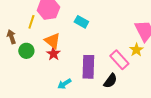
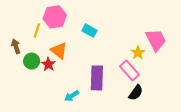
yellow star: (136, 50) -> (138, 53), moved
red star: (53, 54) -> (48, 64), moved
black semicircle: (110, 81) -> (136, 93), moved

